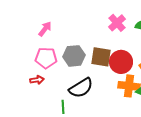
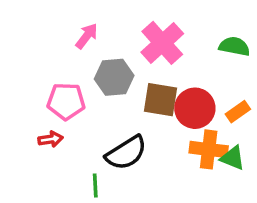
pink cross: (117, 23) -> (162, 43), moved, size x1.4
pink arrow: (45, 29) -> (87, 36), moved
gray hexagon: (74, 56) -> (114, 77), moved

